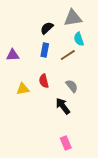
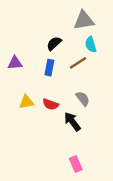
black semicircle: (47, 28) -> (54, 43), moved
blue rectangle: (45, 50) -> (49, 68), moved
red semicircle: (44, 81) -> (51, 104), moved, turned -56

